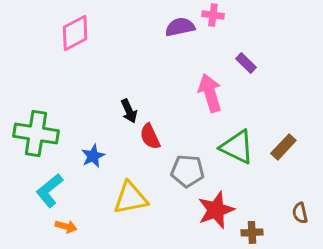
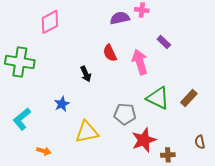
green cross: (36, 133) -> (20, 62), moved
red semicircle: (150, 136) -> (110, 53), moved
cyan L-shape: (50, 190) -> (22, 119), moved

